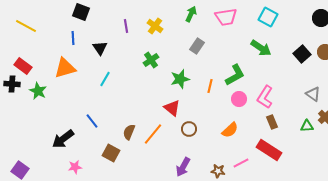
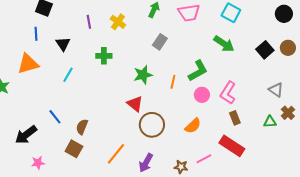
green cross: (151, 60) -> (104, 56), moved, turned 35
brown circle: (189, 129) -> (152, 125), size x1.6
brown semicircle: (129, 132) -> (82, 127), moved
orange line: (153, 134) -> (116, 154), moved

